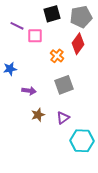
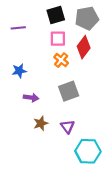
purple line: (17, 26) -> (18, 28), turned -32
pink square: (35, 36) -> (58, 39), moved
blue star: (10, 69) -> (19, 71), moved
purple triangle: (63, 118) -> (68, 127), turned -32

